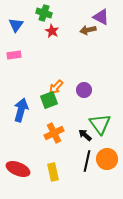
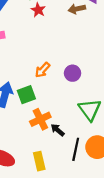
green square: (49, 100) -> (26, 95), moved
black arrow: (85, 135) -> (58, 130), moved

